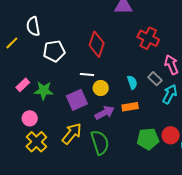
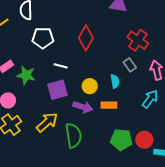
white line: (87, 74) -> (61, 66), moved
gray rectangle: (155, 79) -> (130, 65), moved
yellow circle: (101, 88) -> (90, 86), moved
purple arrow: (105, 113) -> (83, 107), turned 36

